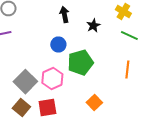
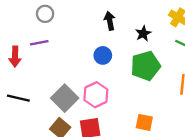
green pentagon: (80, 62) -> (146, 66), moved
orange square: (94, 102) -> (144, 122), turned -35

